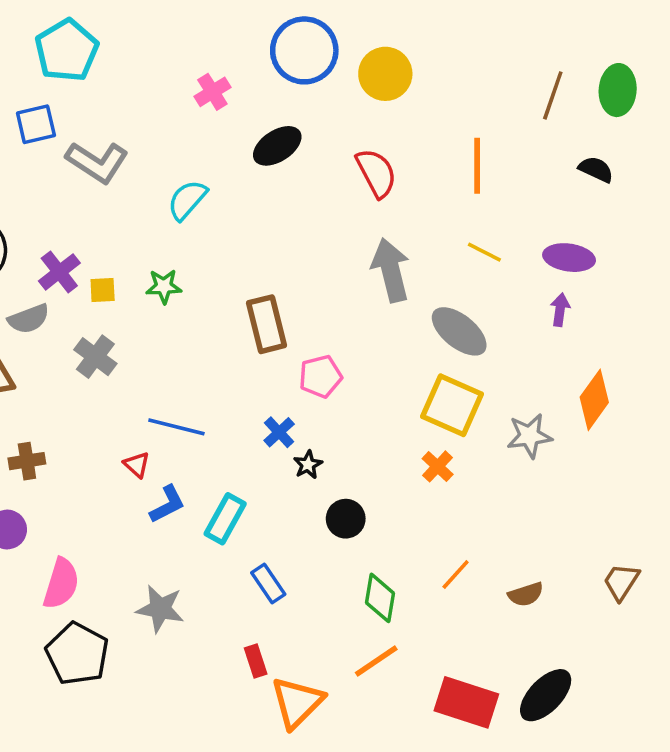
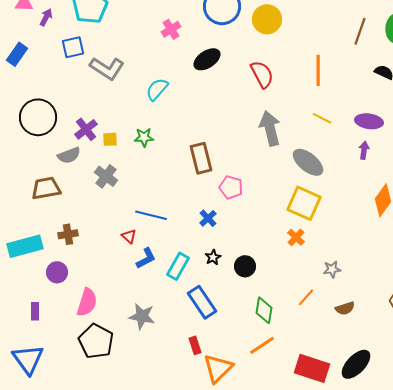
pink pentagon: (320, 376) -> (231, 187), turned 30
gray star: (529, 436) -> (332, 269), moved, size x0.7
black star: (308, 465) -> (213, 257), moved
blue rectangle: (268, 584) -> (202, 302), size x1.5

